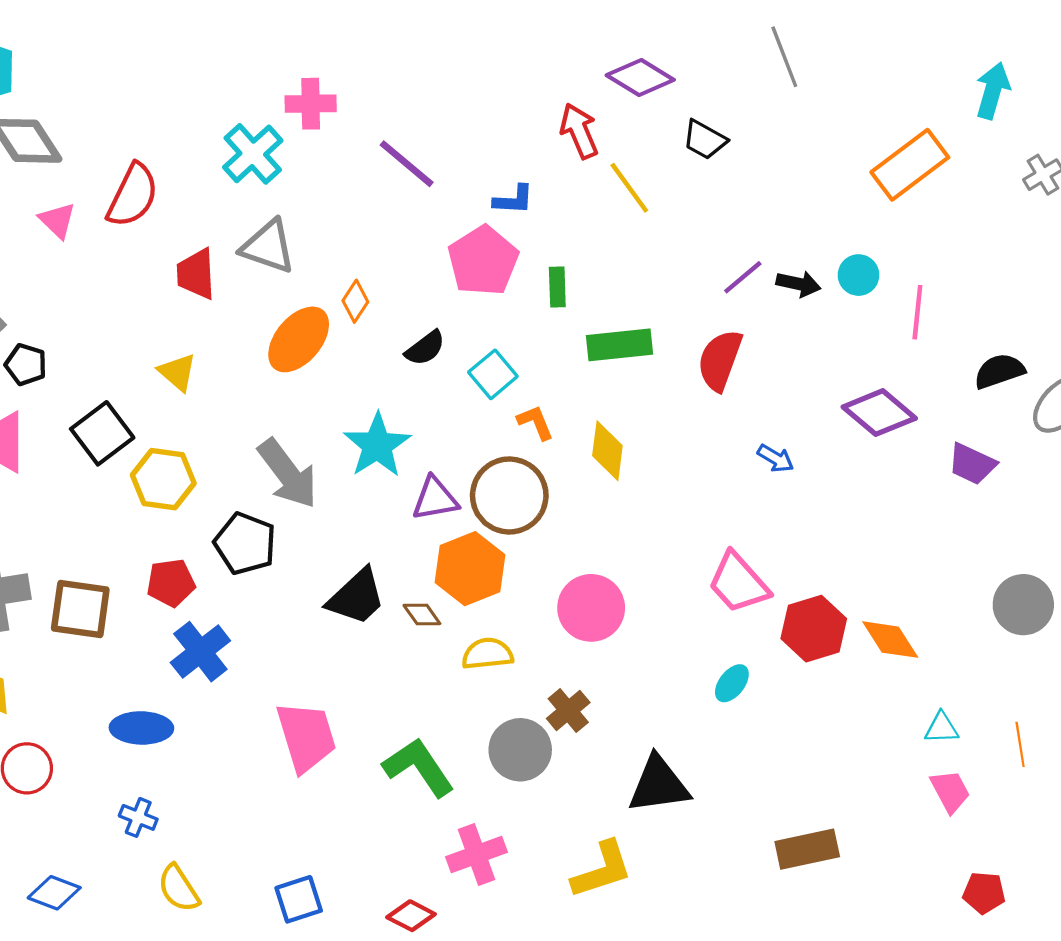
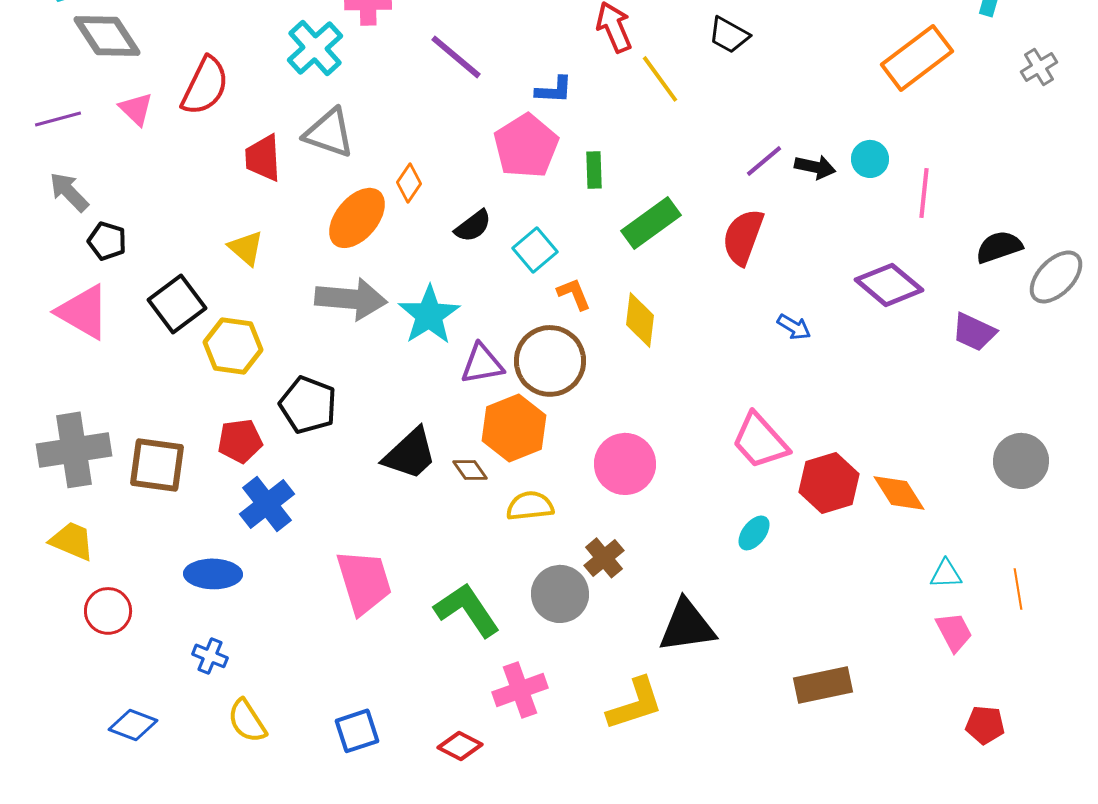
green rectangle: (619, 345) -> (651, 223), turned -30
gray arrow: (288, 474) -> (351, 299), moved, turned -48

